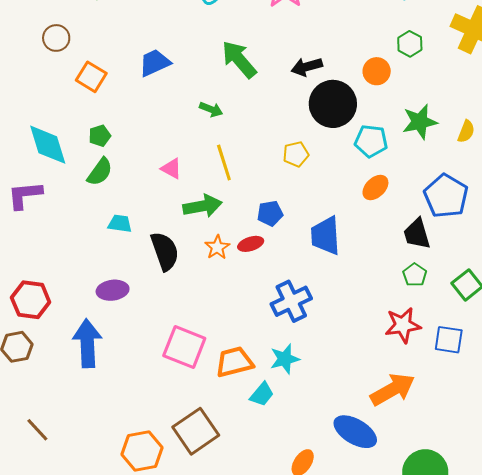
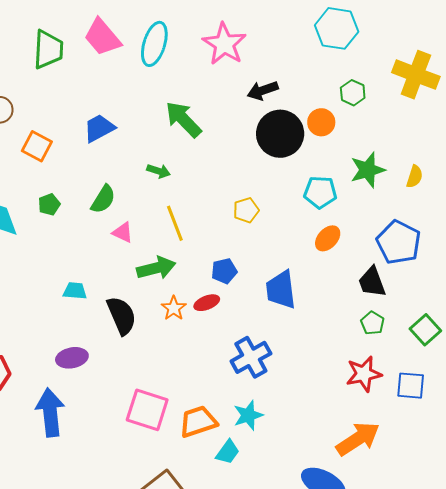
black arrow: (307, 67) -> (263, 90), moved
black circle: (333, 104) -> (280, 134), moved
green semicircle: (100, 172) -> (103, 199), moved

